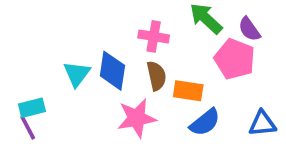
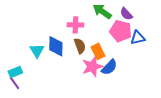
orange rectangle: (188, 91) -> (98, 51), turned 63
pink star: (137, 118) -> (92, 67), moved
blue triangle: (262, 124) -> (138, 38), moved

